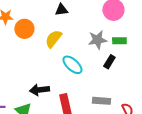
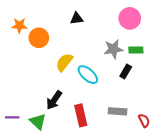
yellow semicircle: (53, 39) -> (64, 62), moved
black arrow: (39, 90) -> (54, 100), turned -48

